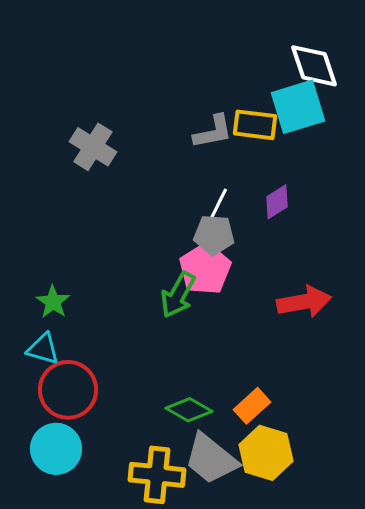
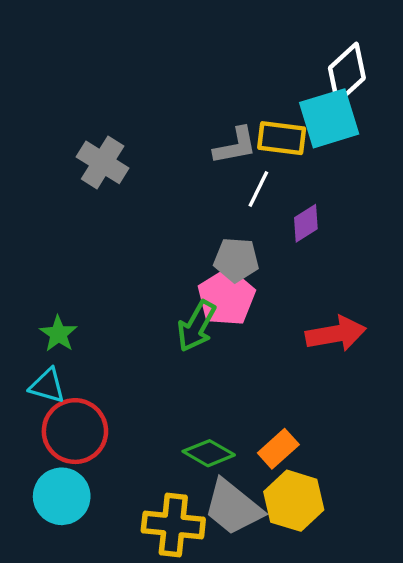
white diamond: (314, 66) -> (347, 73), turned 66
white line: (218, 205) -> (258, 189), moved

